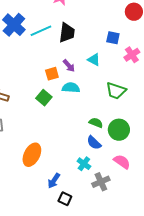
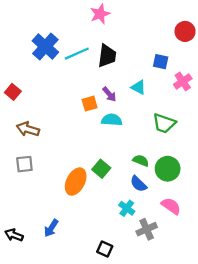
green square: (44, 98) -> (101, 169), moved
orange ellipse: (32, 155) -> (76, 182), moved
blue arrow: (54, 181) -> (51, 228), moved

